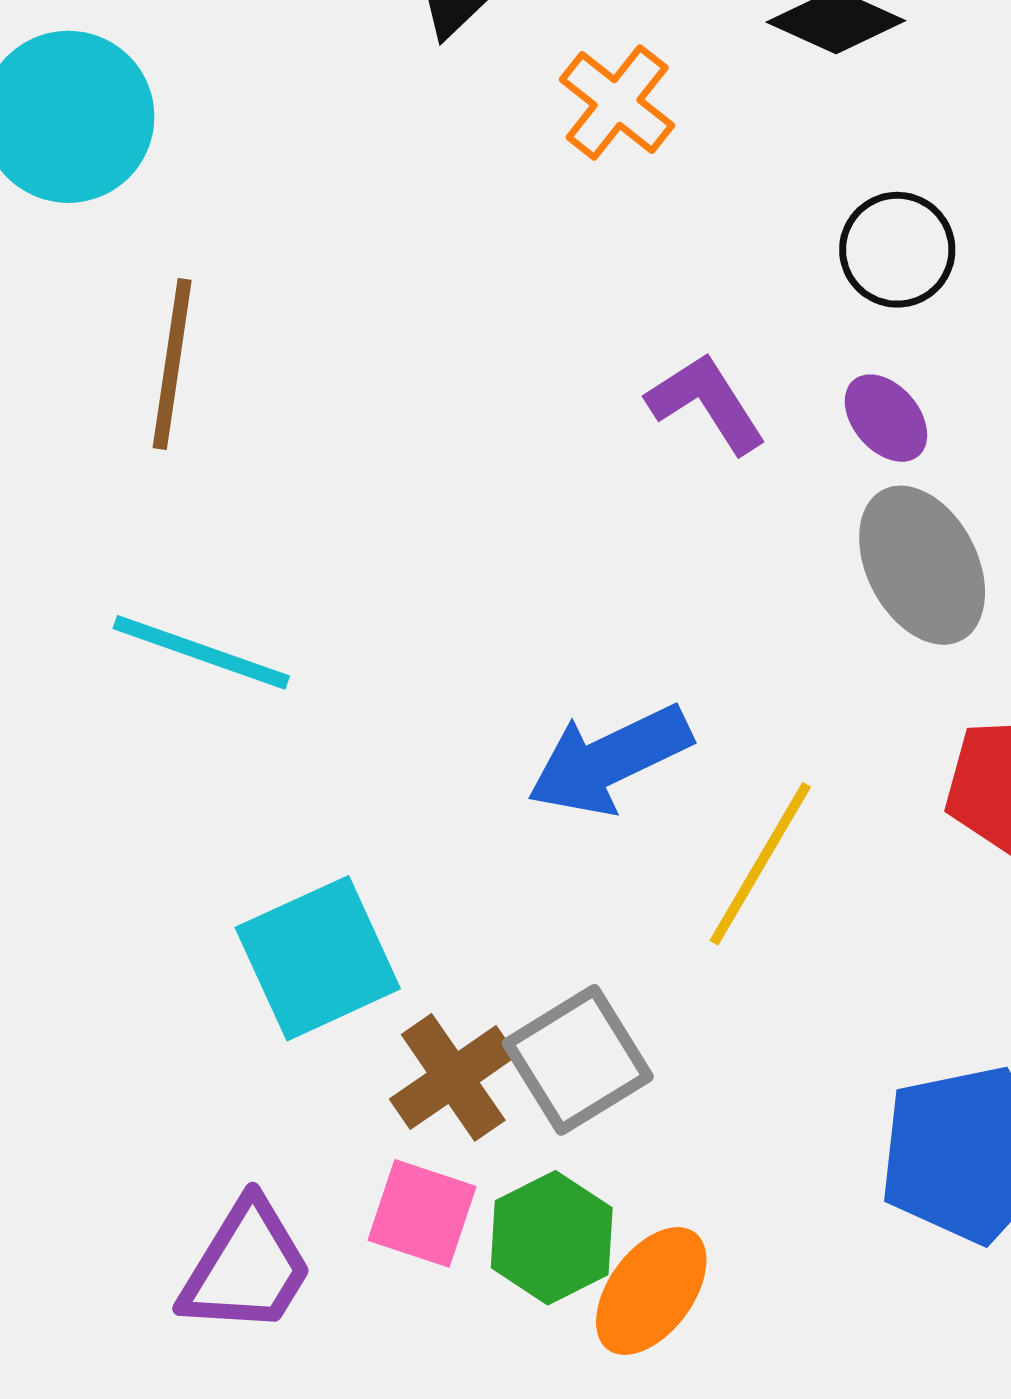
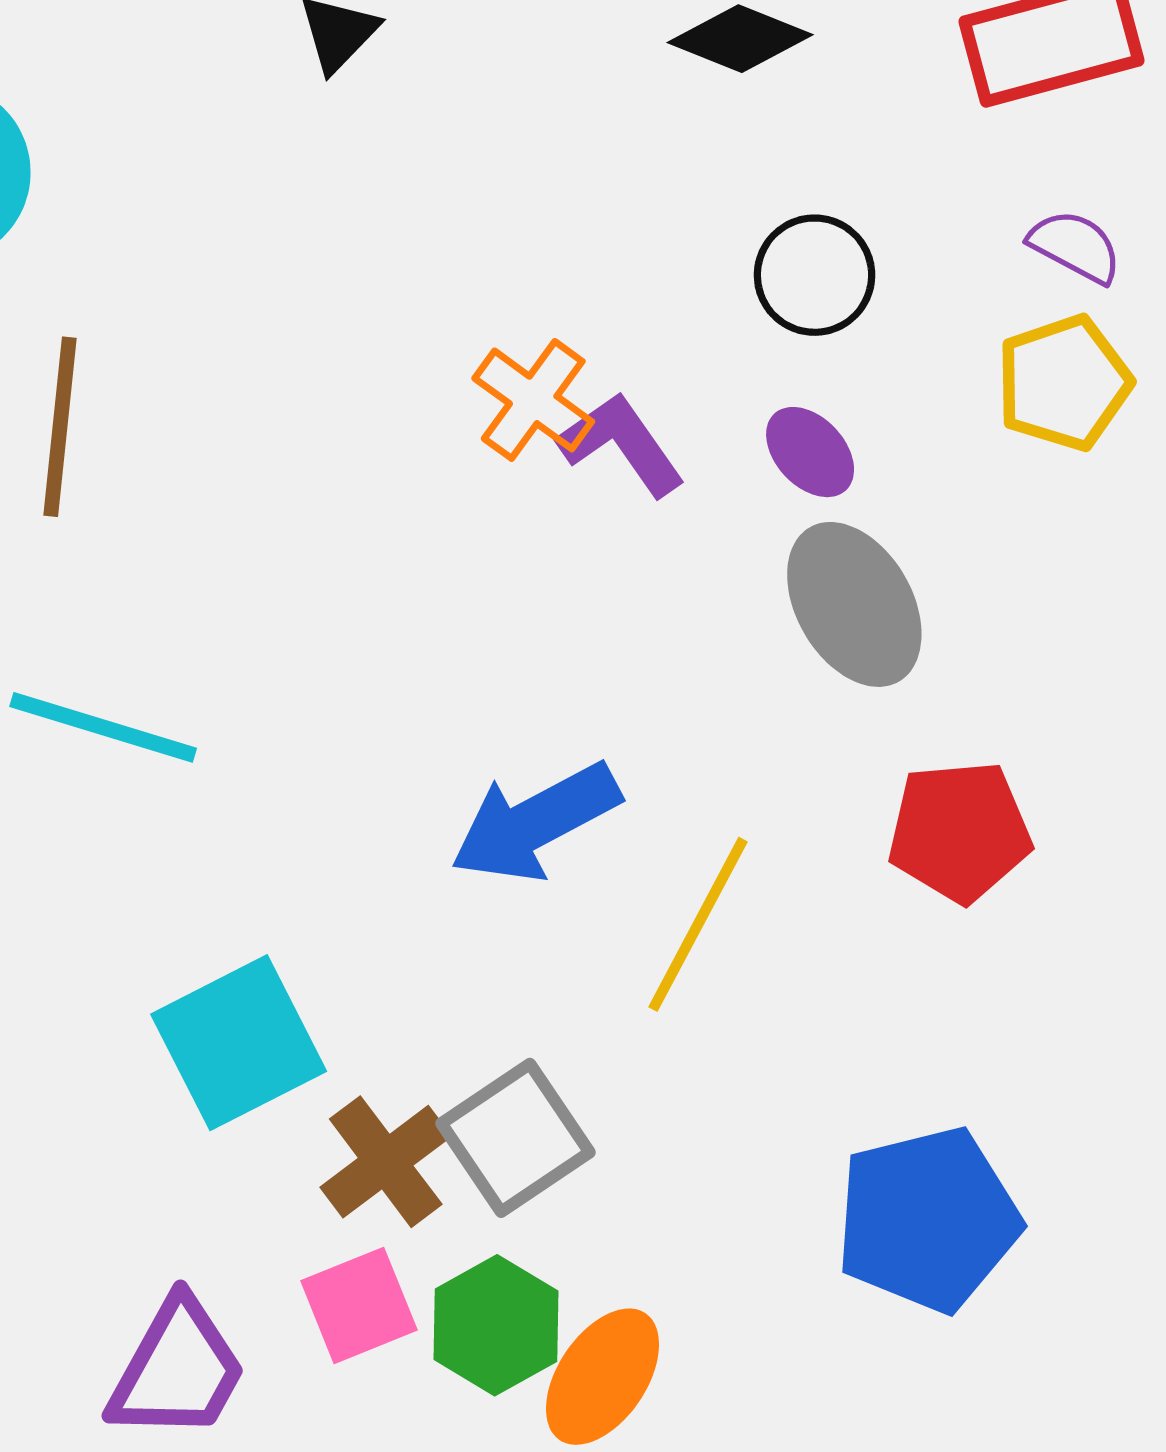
orange cross: (617, 102) -> (533, 400), moved
pink square: (422, 1213) -> (359, 1305), turned -38

